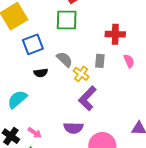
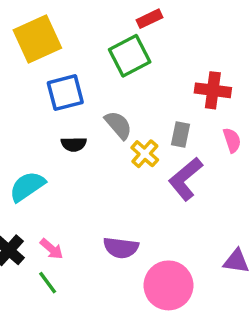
green square: (67, 20) -> (130, 56), turned -35
purple L-shape: (87, 98) -> (185, 179), moved

